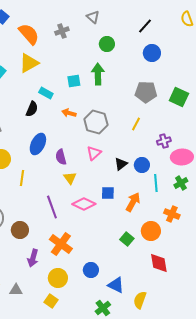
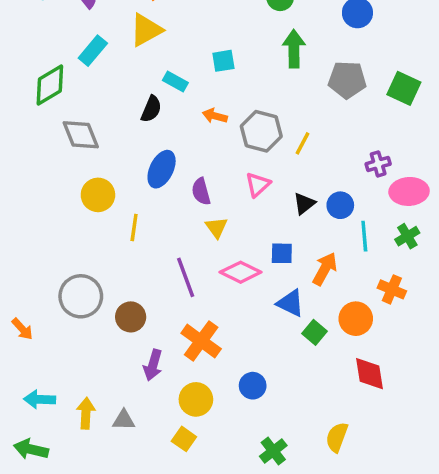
green arrow: (98, 74) -> (294, 49), moved
yellow line: (136, 124) -> (302, 143), moved
blue triangle: (116, 285) -> (290, 303), moved

